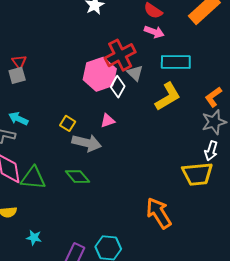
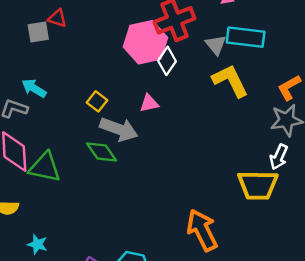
red triangle: (19, 62) -> (57, 18), moved, turned -42
gray triangle: (135, 73) -> (216, 45), moved
yellow L-shape: (168, 97) -> (230, 81), turned -92
green diamond: (77, 177) -> (102, 152), moved

